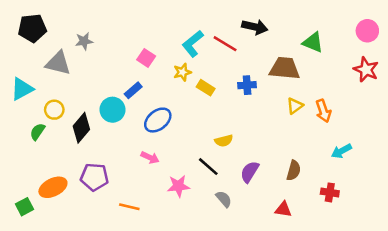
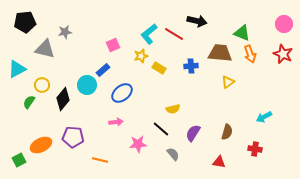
pink square: (146, 58) -> (113, 45), turned 32
orange arrow: (323, 111) -> (250, 54), moved
pink arrow: (150, 158) -> (116, 122), turned -32

